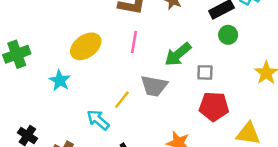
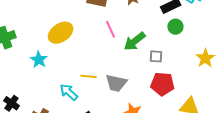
pink line: (134, 42) -> (110, 29), moved, turned -36
gray trapezoid: (154, 86) -> (116, 83), moved
yellow line: (122, 100) -> (88, 76), turned 56

